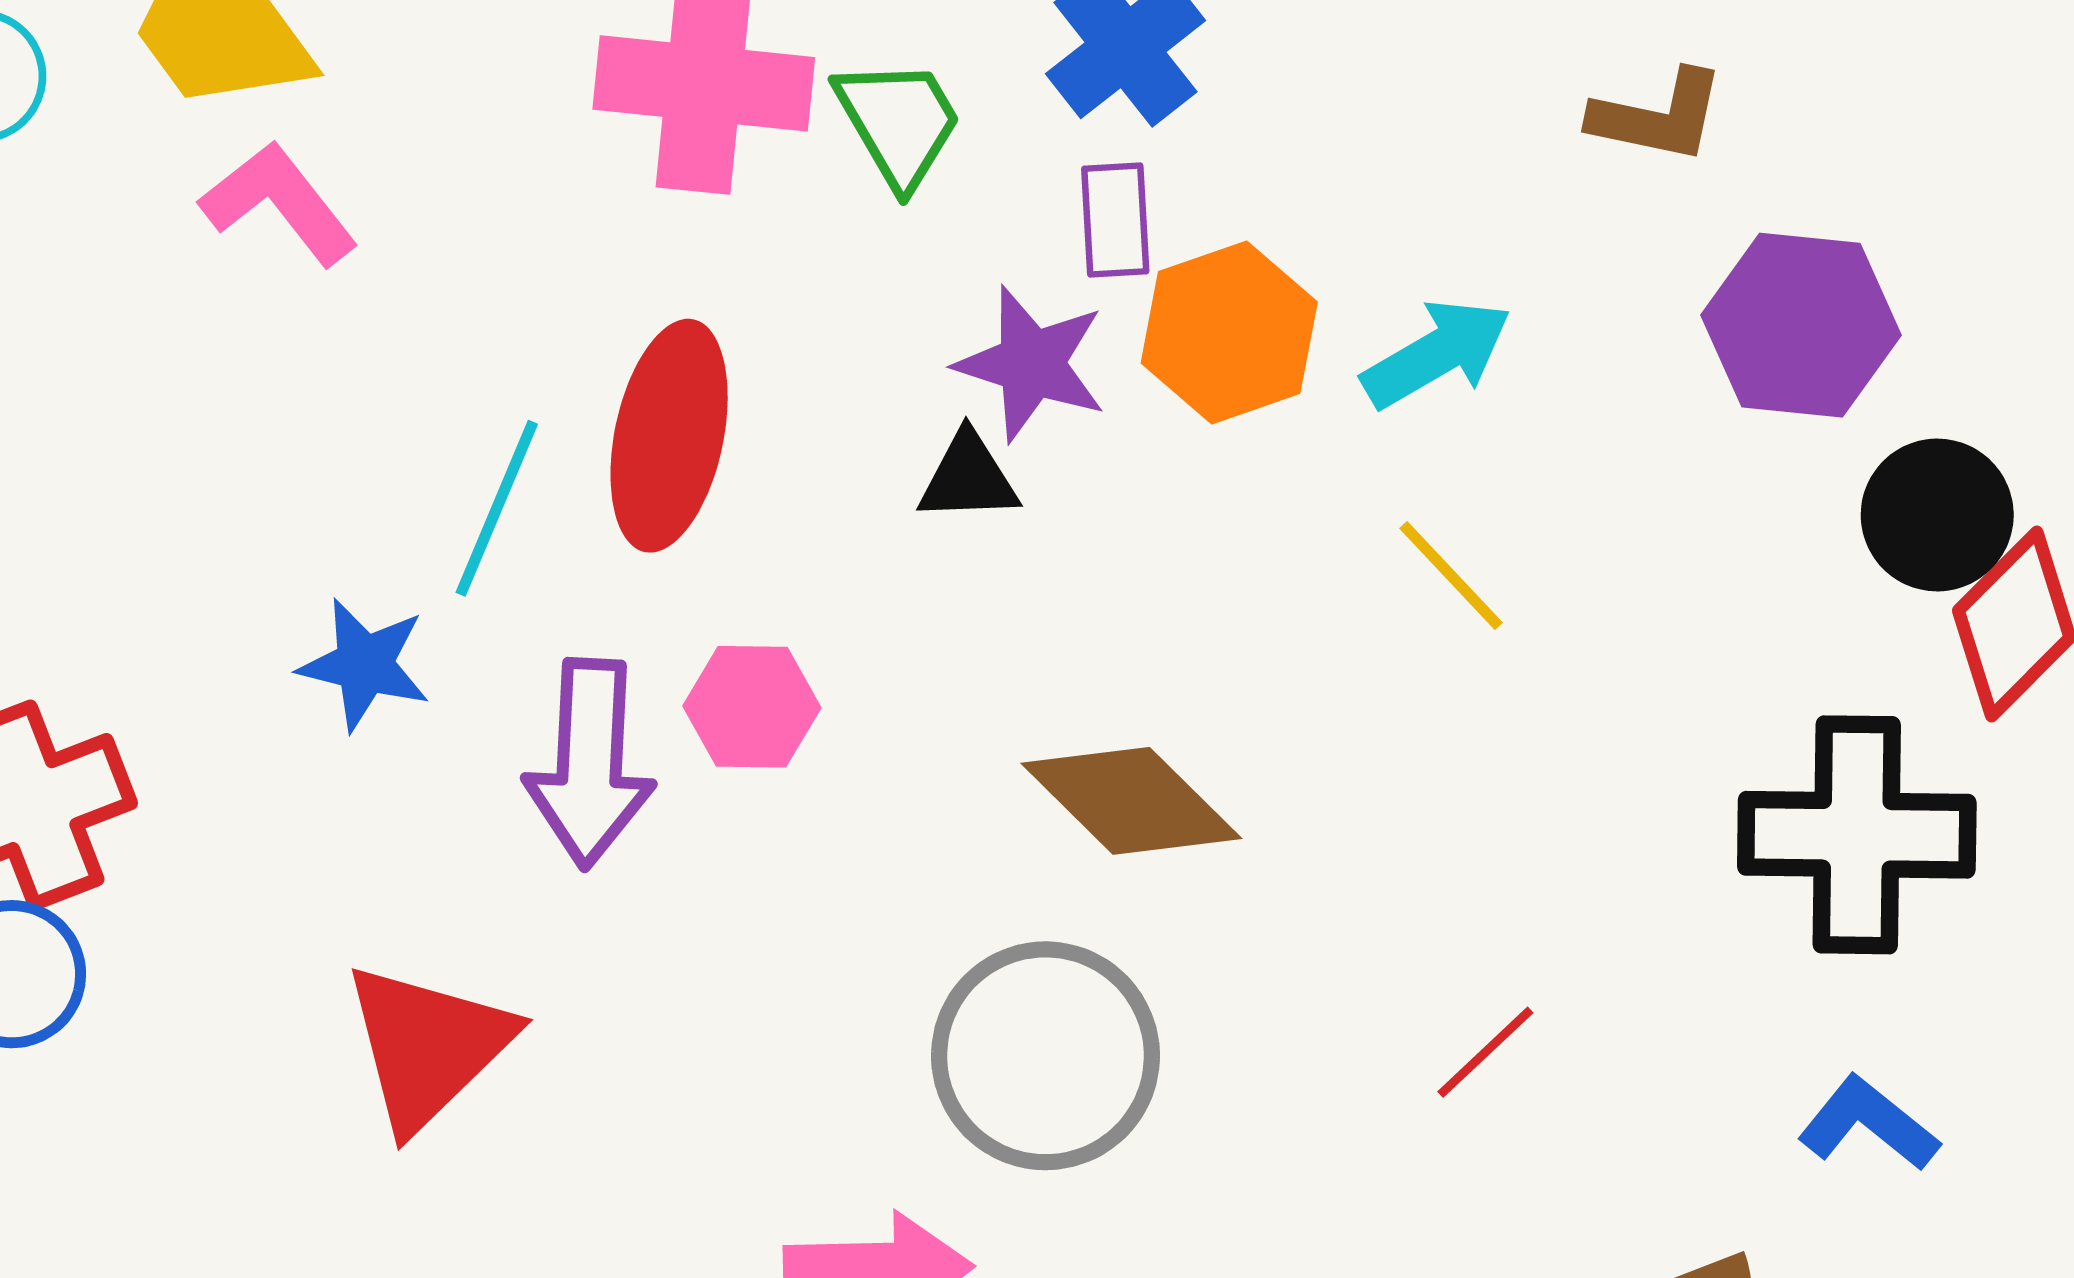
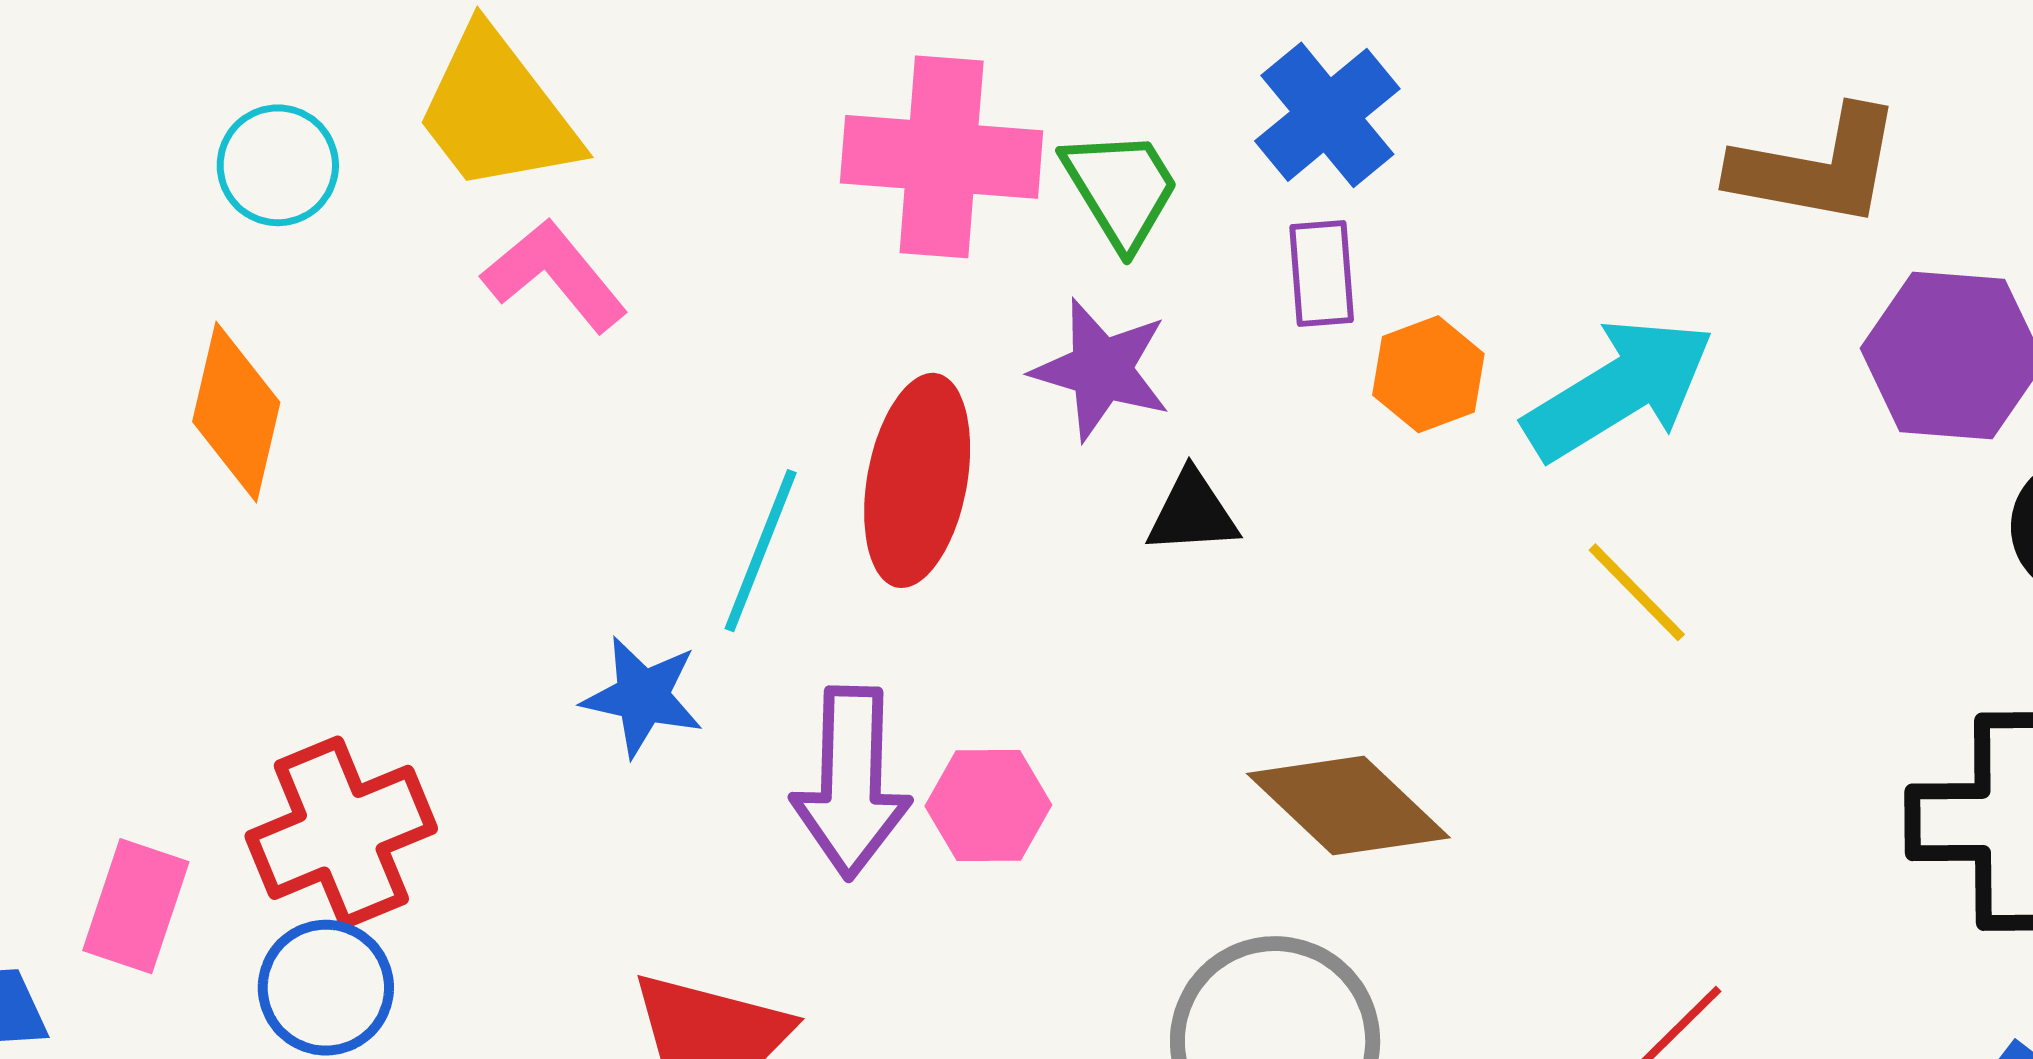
brown L-shape: (1658, 116) -> (1817, 167), size x1.4
orange hexagon: (1229, 333) -> (1428, 374), size x0.7
cyan arrow: (1437, 354) -> (1619, 389), size x1.4
purple star: (1031, 364) -> (1101, 370), moved
pink hexagon: (752, 707) -> (988, 806), moved

